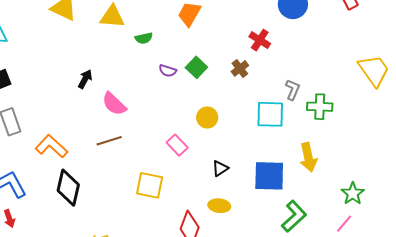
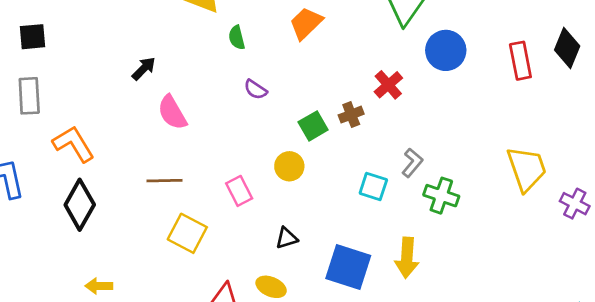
green semicircle: (144, 38) -> (237, 38), turned 72
green square: (196, 67) -> (313, 126), moved
cyan square: (270, 114) -> (373, 187), size x0.7
brown line: (109, 141) -> (164, 181), moved

